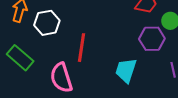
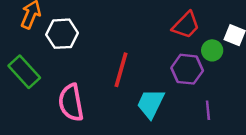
red line: (81, 48) -> (121, 70), moved

